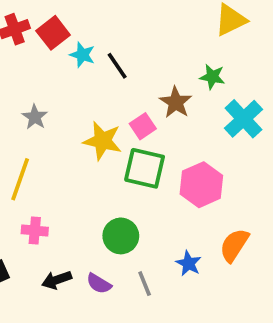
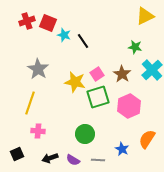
red square: (53, 33) -> (48, 23), turned -30
brown star: (176, 102) -> (122, 74), moved
gray star: (35, 117) -> (38, 69), size x1.5
green square: (145, 168) -> (98, 97), turned -30
gray line: (145, 284) -> (98, 160), turned -64

